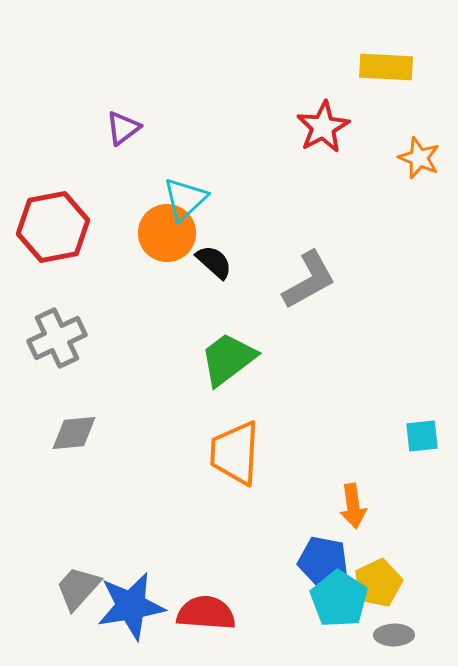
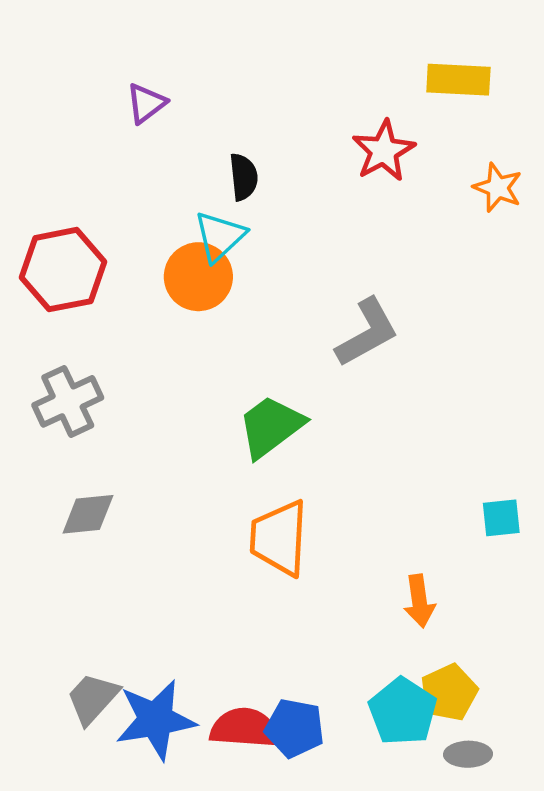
purple triangle: (123, 128) -> (146, 103), moved
black semicircle: (214, 262) -> (243, 177), moved, turned 42
blue pentagon: (323, 561) -> (295, 728), moved

